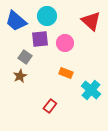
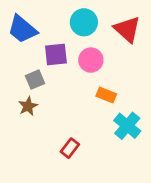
cyan circle: (47, 16) -> (84, 22), moved
gray square: (25, 57) -> (35, 80), turned 32
orange rectangle: (66, 73) -> (106, 95), moved

